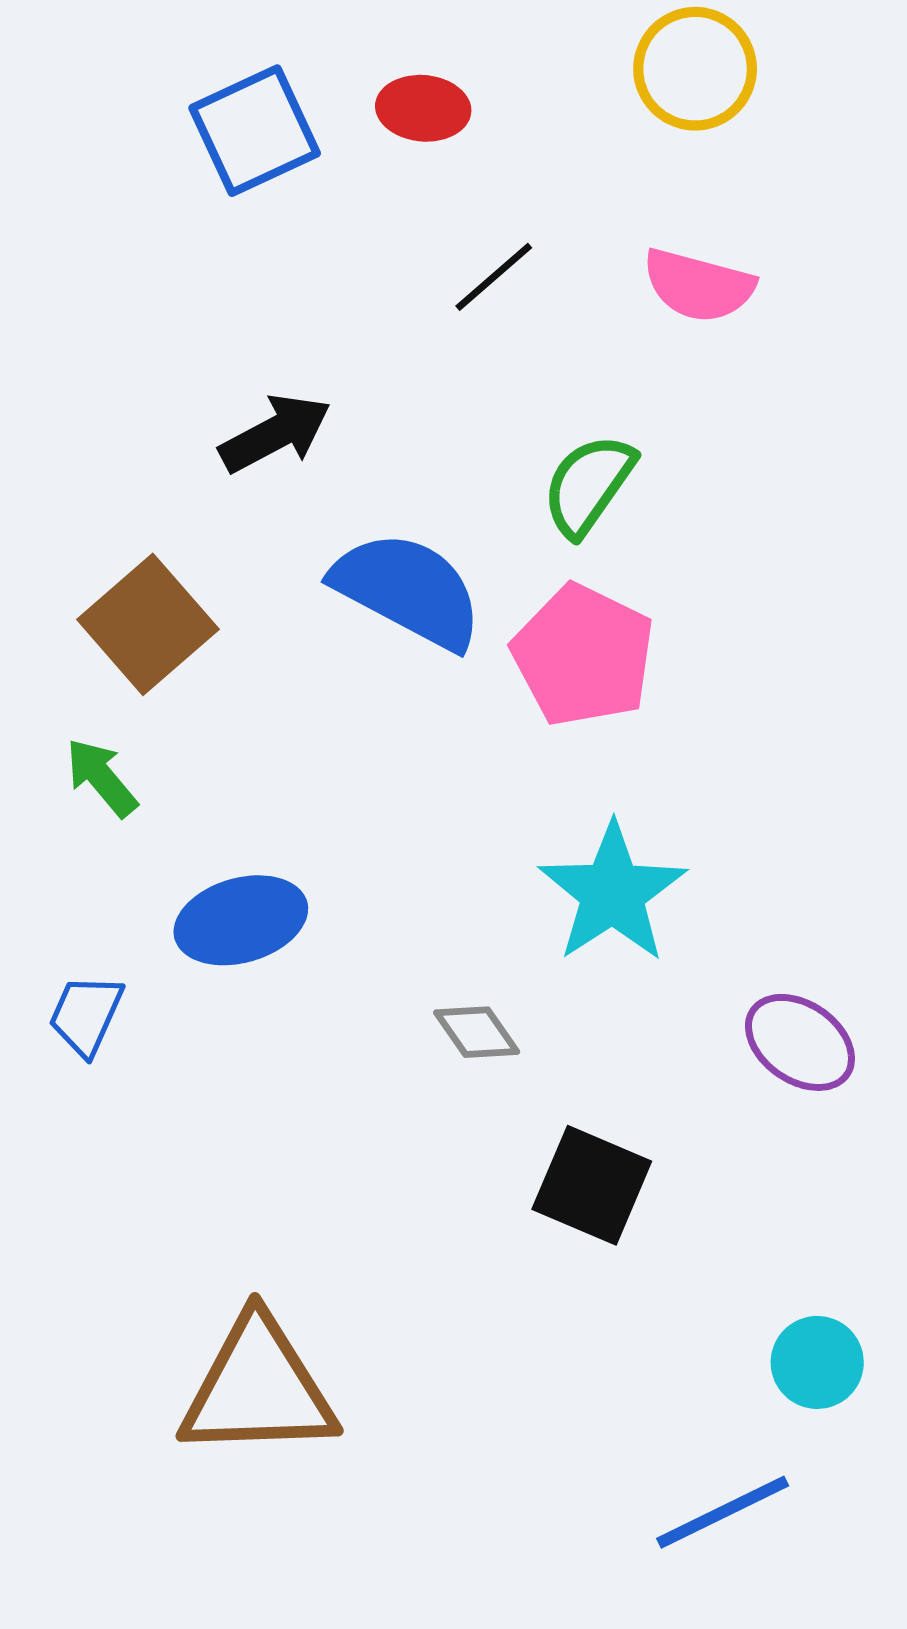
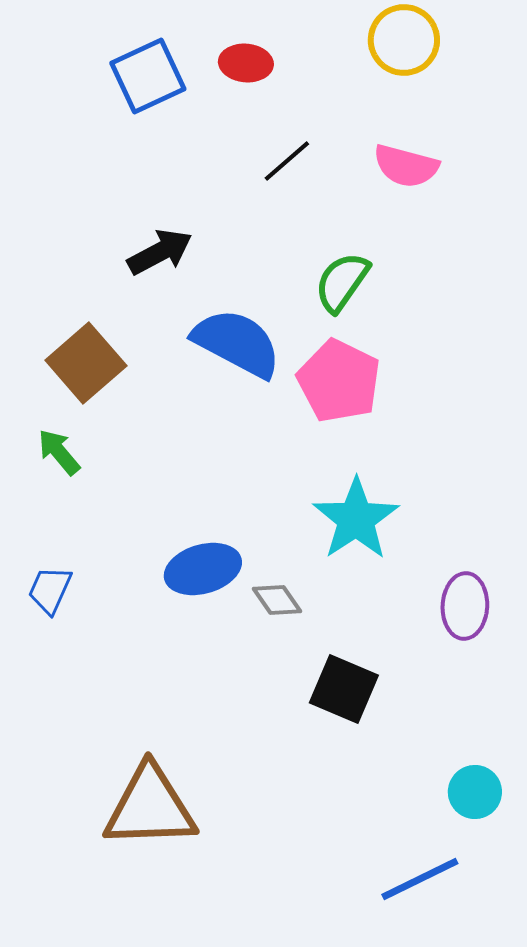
blue ellipse: (241, 920) -> (203, 569), moved
purple ellipse: (800, 1042) -> (465, 606), turned 58

